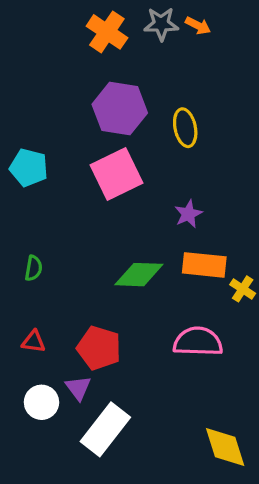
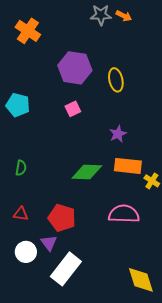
orange cross: (107, 32) -> (28, 31), moved
pink square: (117, 174) -> (73, 109), size x0.5

